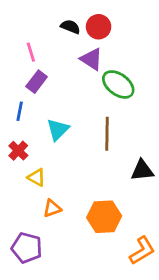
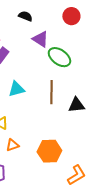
red circle: (99, 27) -> (71, 16), moved
cyan triangle: (58, 130) -> (16, 89), turned 30
black triangle: (142, 170) -> (76, 105), moved

